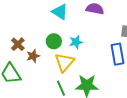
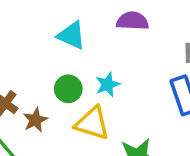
yellow triangle: (64, 62) -> (92, 123), turned -45

